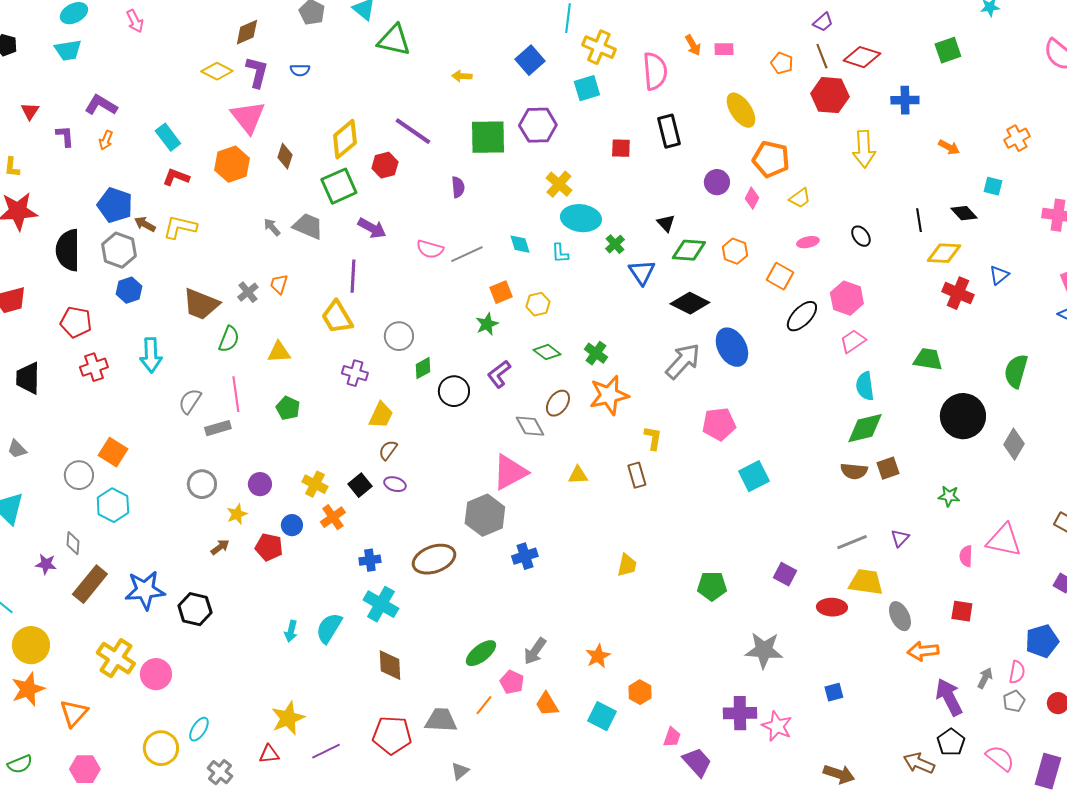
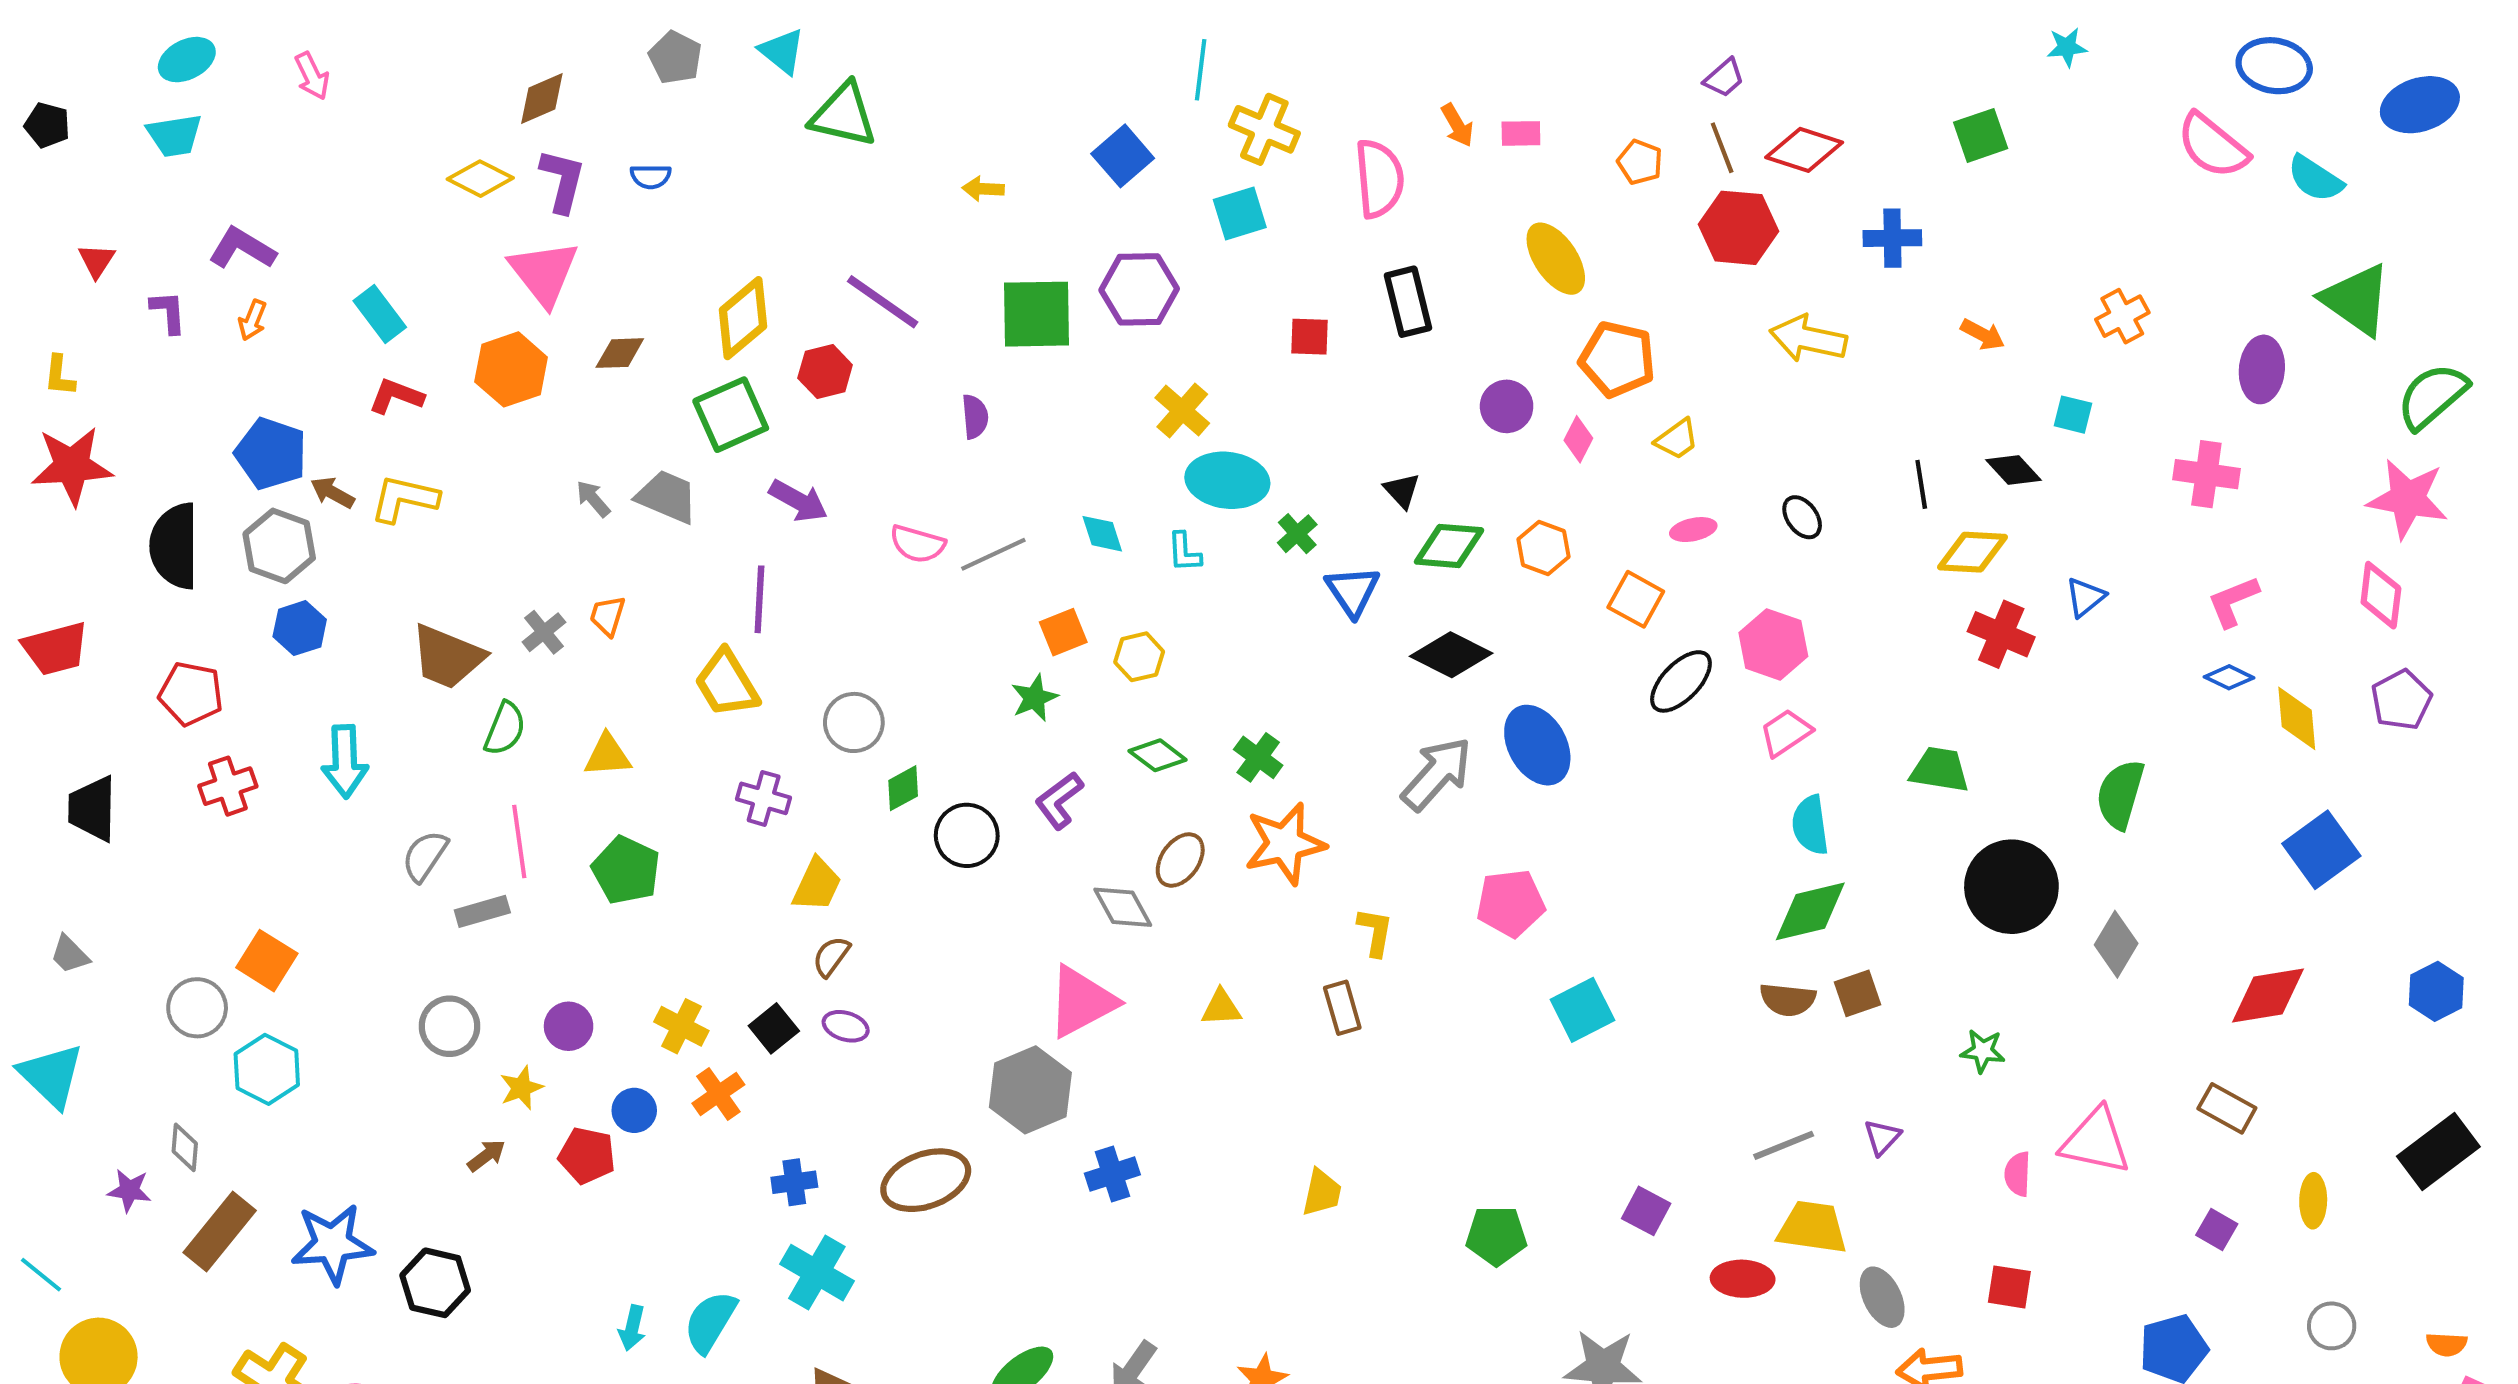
yellow arrow: (864, 149) -> (1808, 339), turned 105
brown diamond: (285, 156) -> (620, 353), turned 70
green pentagon: (288, 408) -> (626, 870), size x1.4

